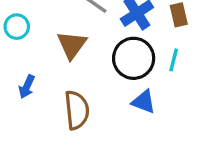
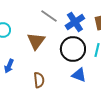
brown semicircle: (77, 110) -> (39, 80), size x0.7

